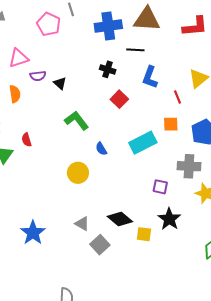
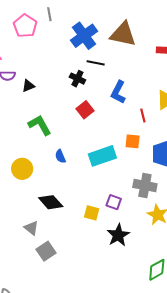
blue cross: (108, 26) -> (84, 36), turned -36
black line: (135, 50) -> (96, 63), moved
black triangle: (60, 83) -> (28, 86), turned 48
yellow circle: (78, 173) -> (22, 169), moved
black diamond: (120, 219) -> (51, 202), moved
yellow square: (144, 234) -> (92, 213), moved

